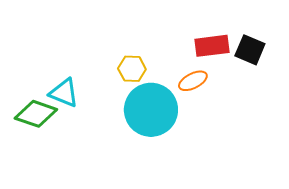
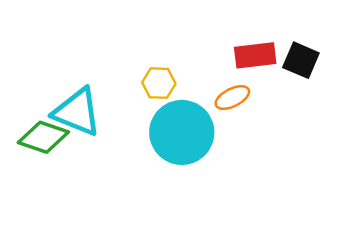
cyan triangle: (64, 93) -> (77, 112), size x1.4

